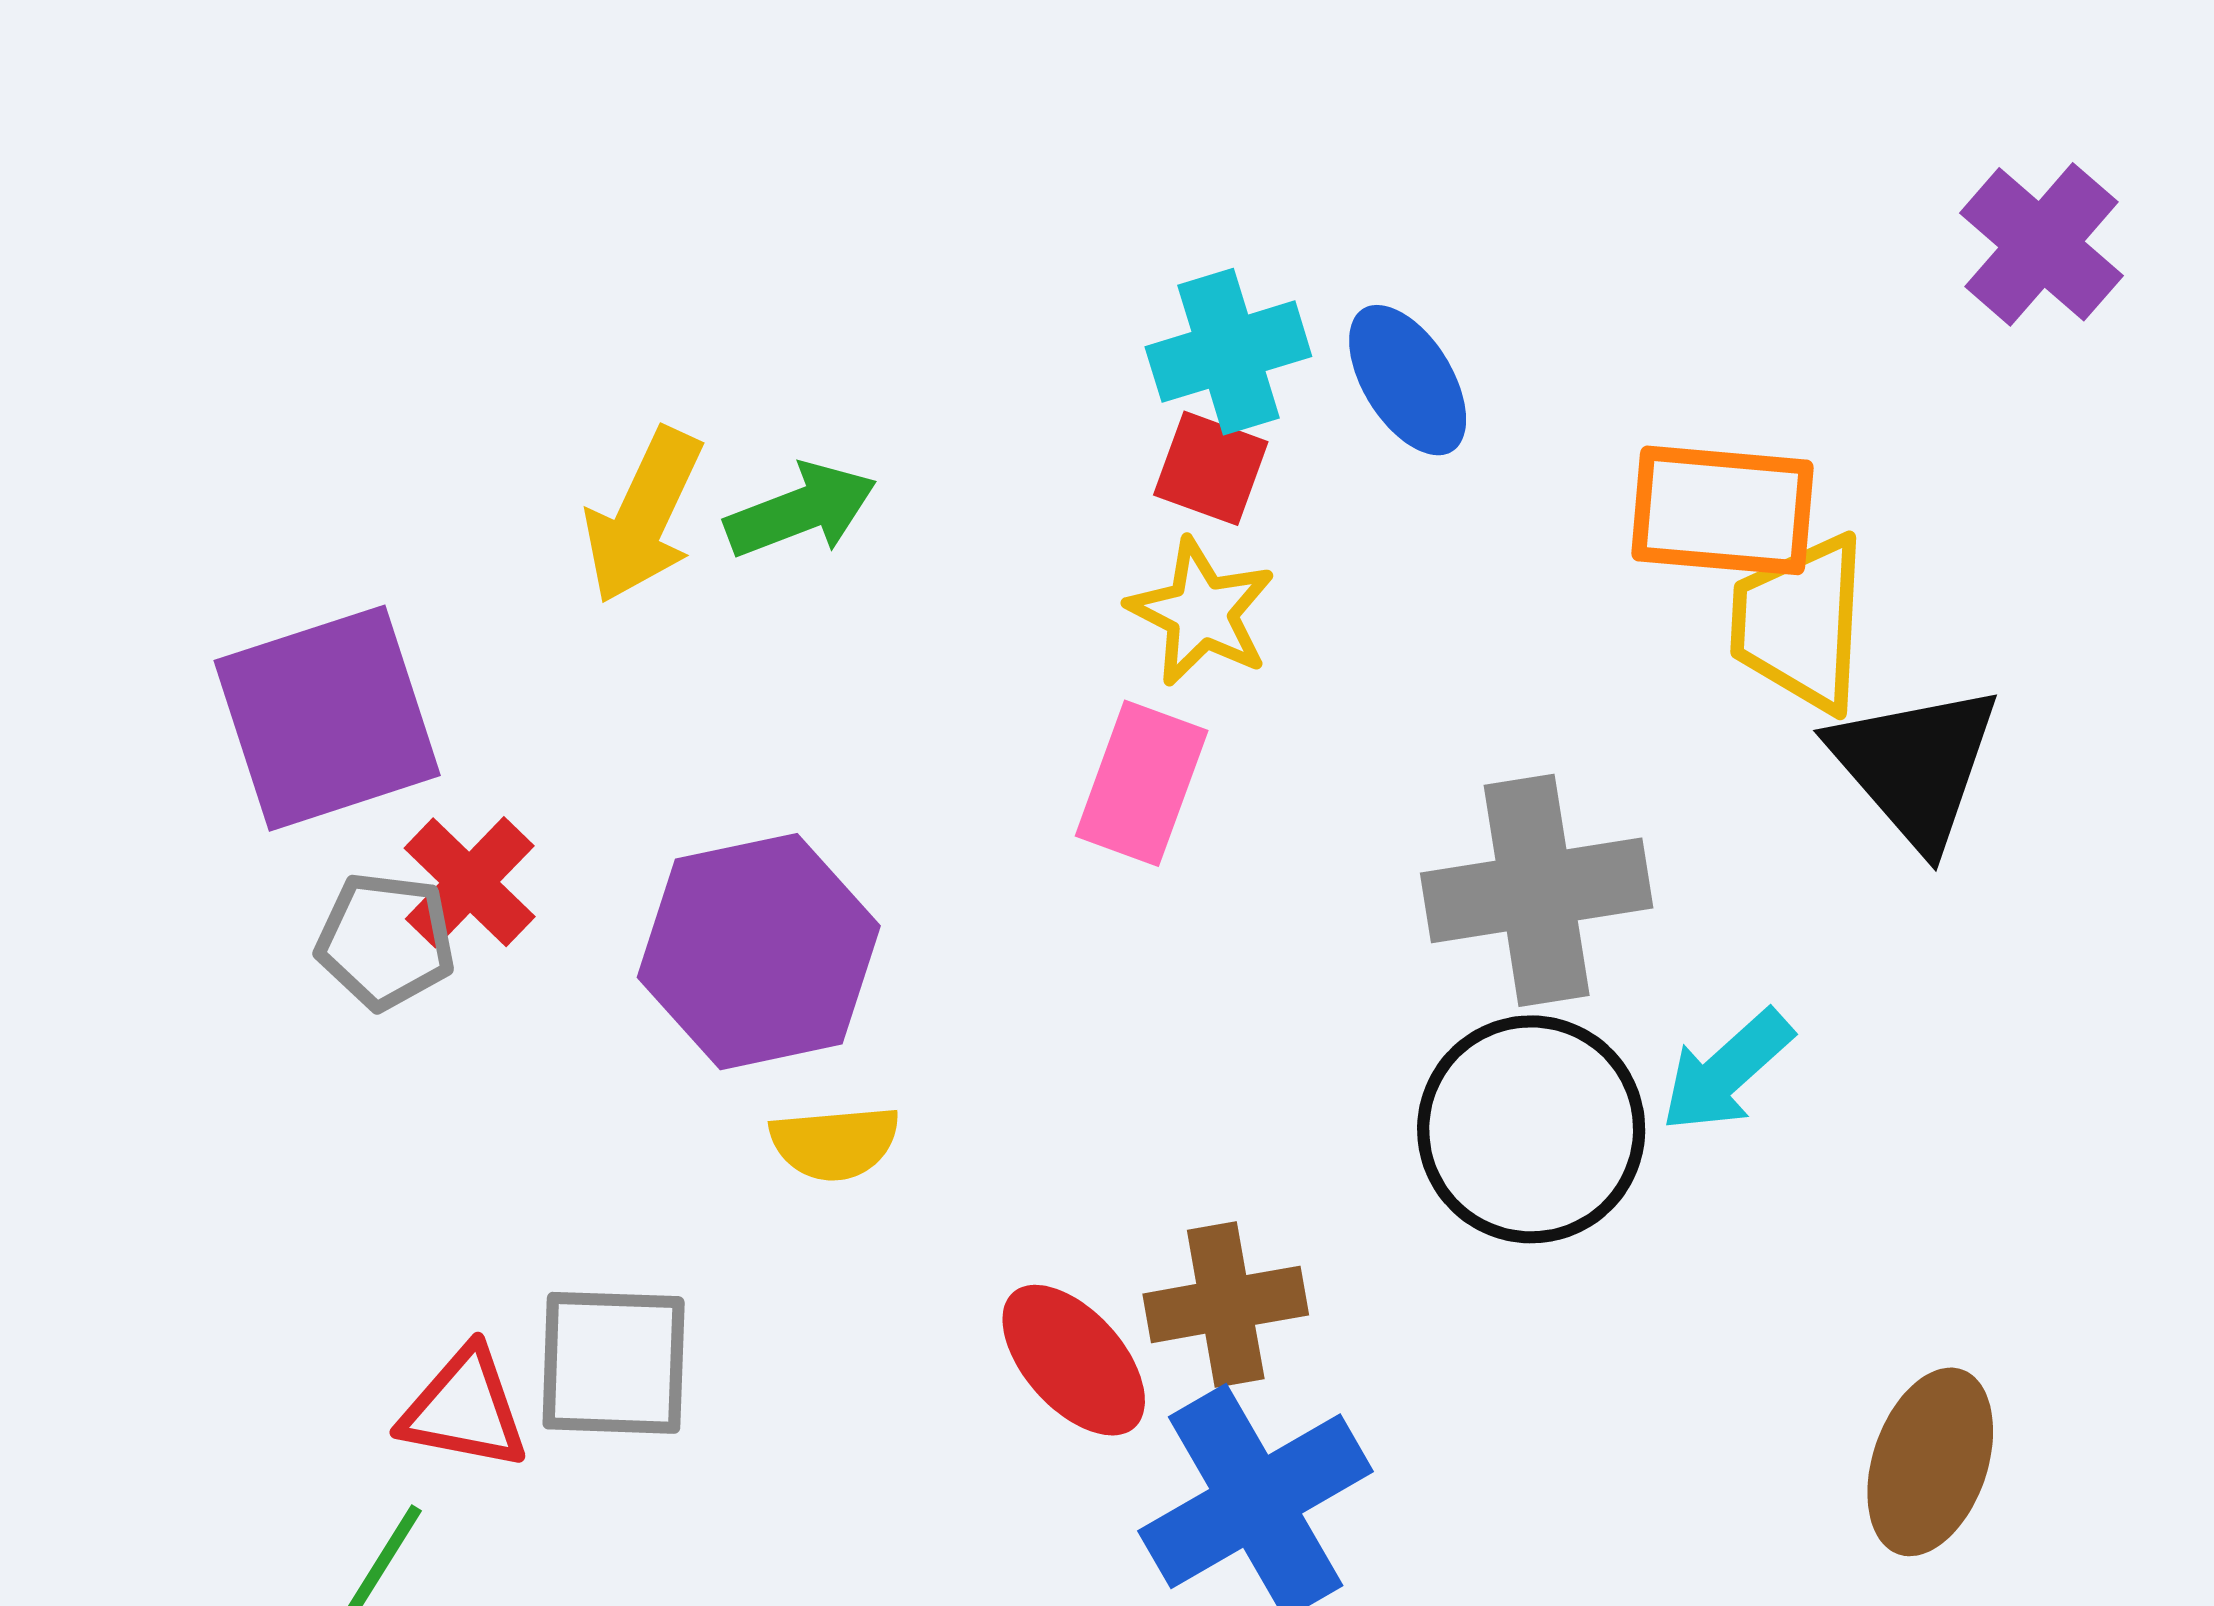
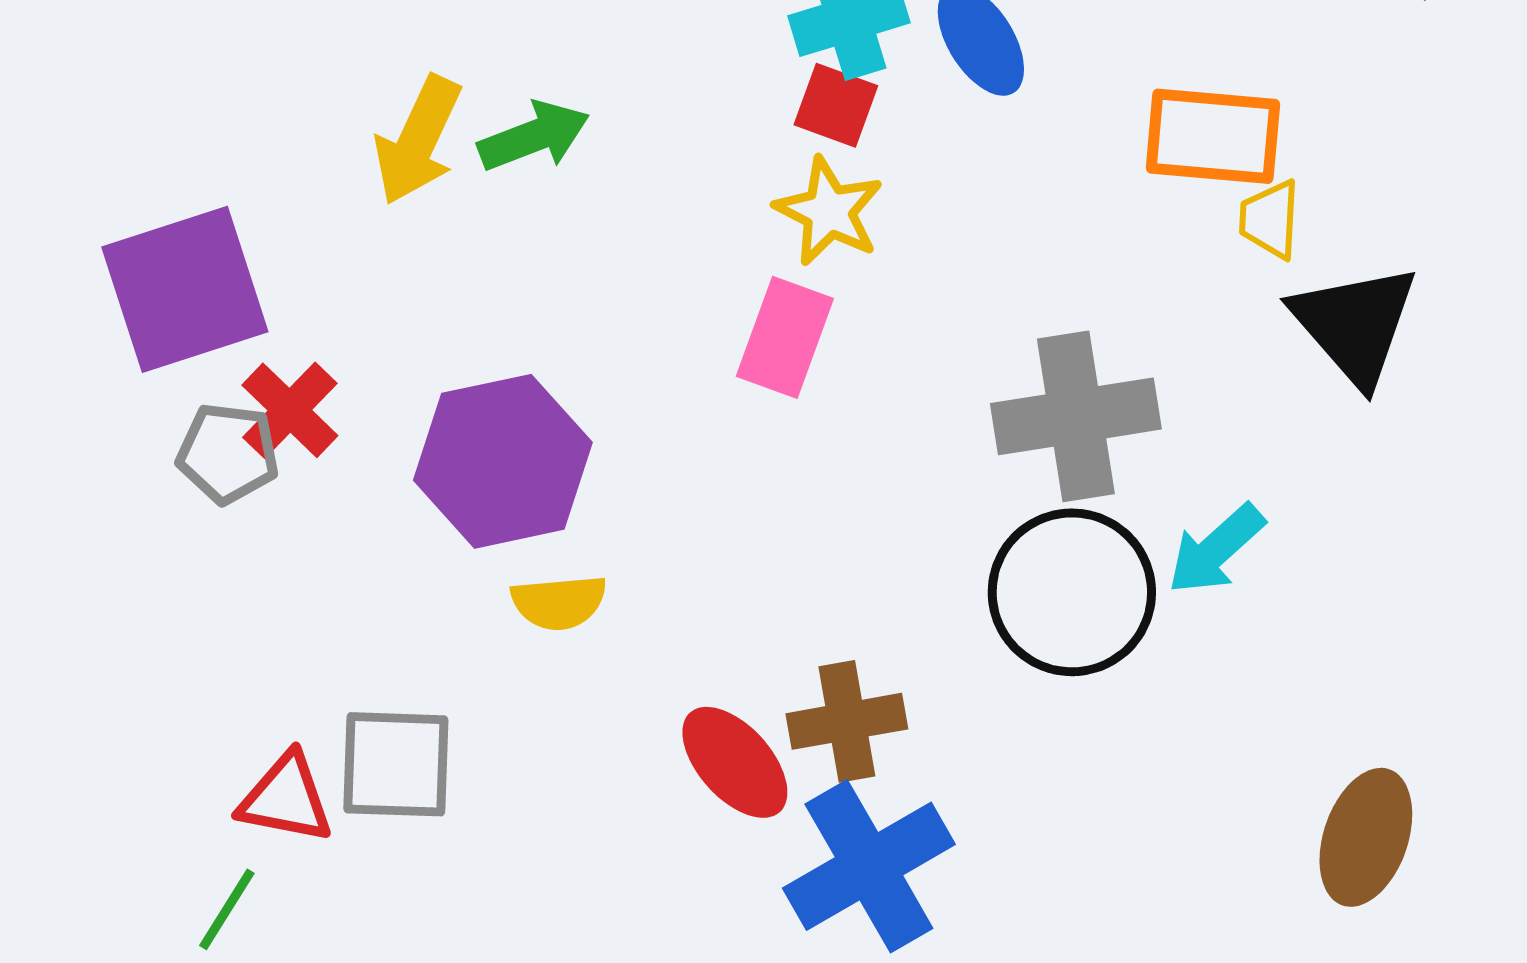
yellow trapezoid: (1800, 623) -> (1270, 219), size x0.6

